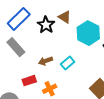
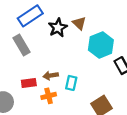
brown arrow: (45, 61) -> (51, 75), moved
cyan rectangle: (68, 63) -> (71, 83), moved, turned -48

